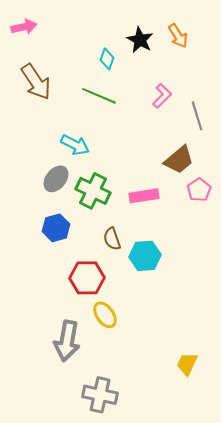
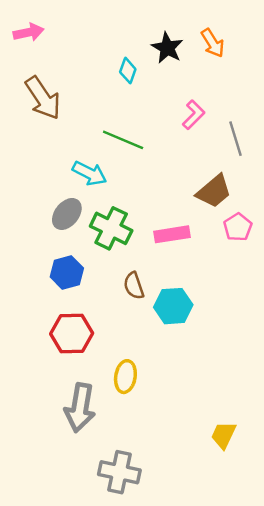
green line: (99, 96) -> (123, 140), moved
red hexagon: (87, 278) -> (72, 334), moved
yellow ellipse: (105, 315) -> (125, 377), turned 44

